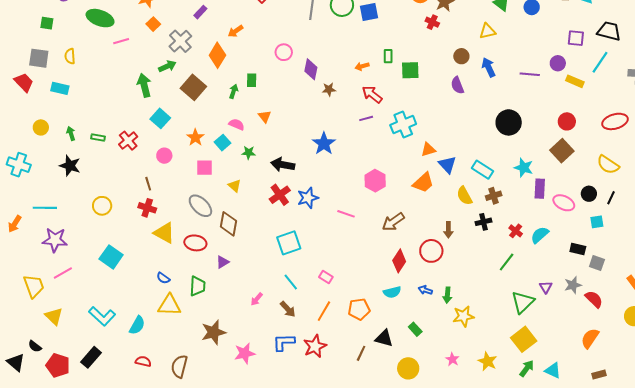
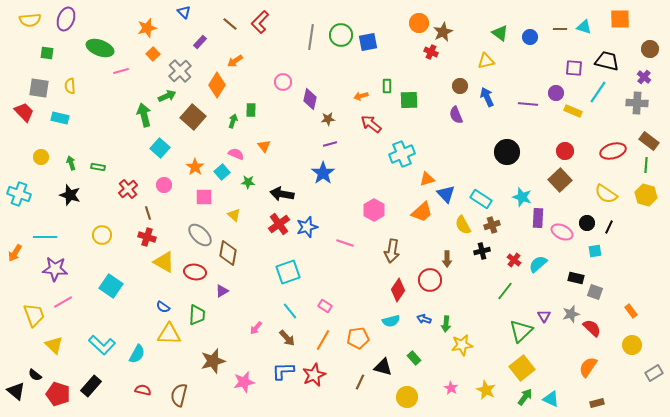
purple line: (366, 118) -> (330, 144), moved
red cross: (128, 141) -> (128, 189), moved
brown arrow: (393, 222) -> (392, 251), turned -45

